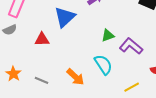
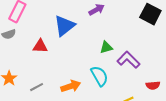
orange arrow: (75, 77) -> (71, 86), turned -66
gray line: (41, 80) -> (37, 87), turned -56

